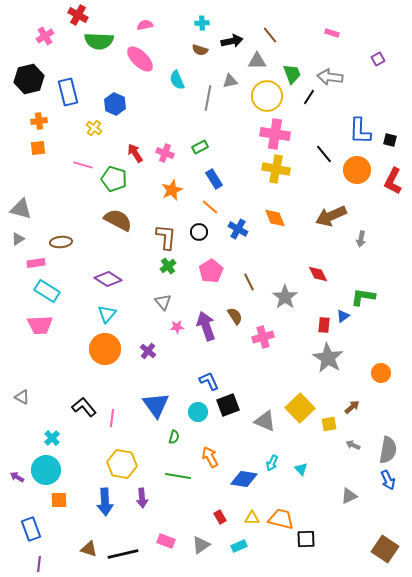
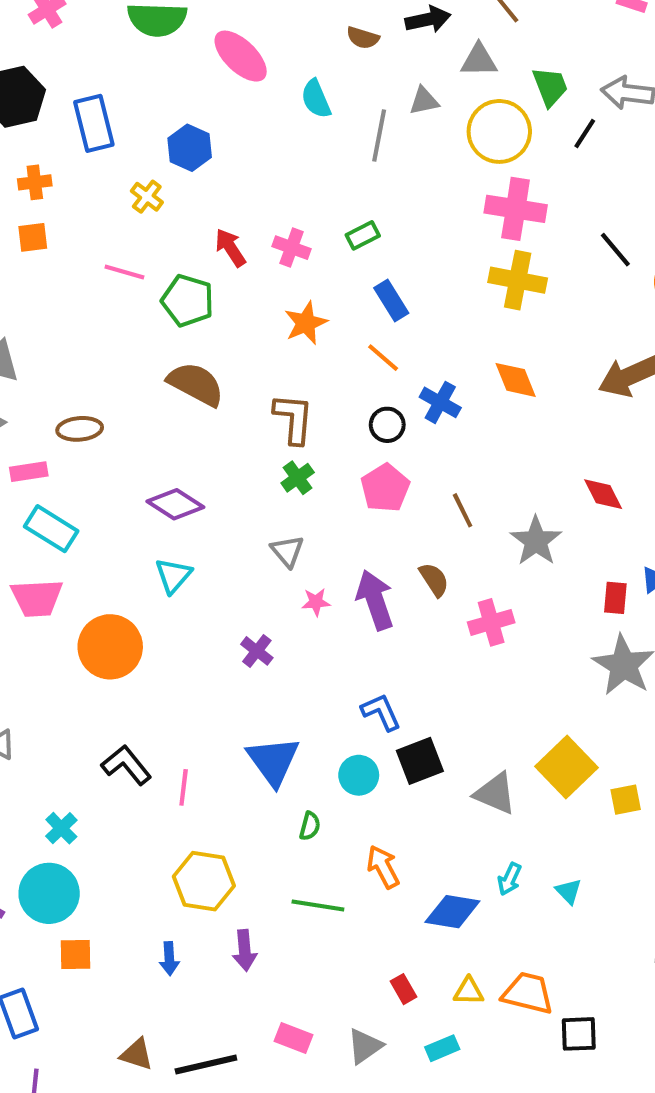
black circle: (199, 232) -> (387, 425), moved
orange circle: (105, 349) -> (110, 647), moved
blue arrow: (105, 502) -> (169, 959), size x0.6

